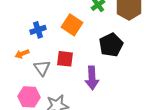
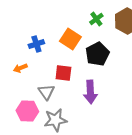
black pentagon: (111, 45) -> (97, 54), moved
gray triangle: (42, 68) -> (46, 92), moved

